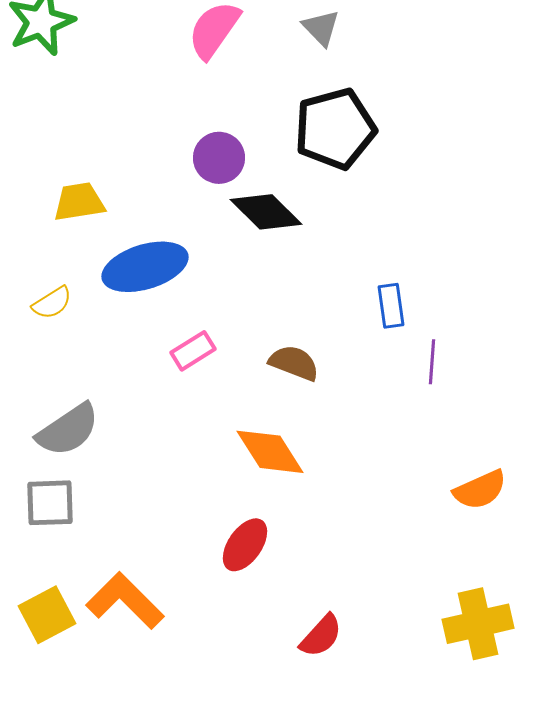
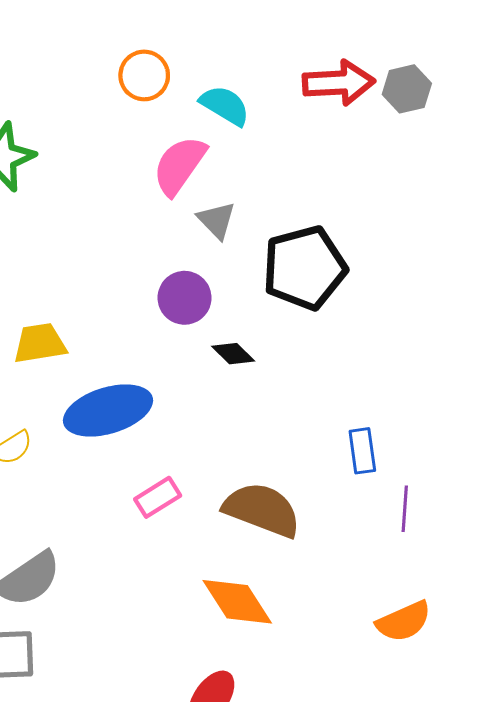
gray triangle: (321, 28) -> (217, 220), moved
black diamond: (266, 212) -> (233, 354), size x0.6
brown semicircle: (294, 363) -> (262, 510), size x1.5
orange semicircle: (480, 490) -> (404, 621), moved

